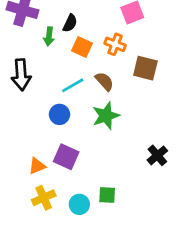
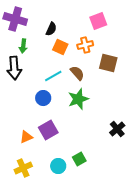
green arrow: (49, 36) -> (23, 46), moved
orange cross: (115, 44) -> (85, 45), turned -35
purple square: (66, 157) -> (48, 130), turned 36
green square: (107, 195) -> (79, 159), turned -32
yellow cross: (44, 198) -> (23, 168), moved

